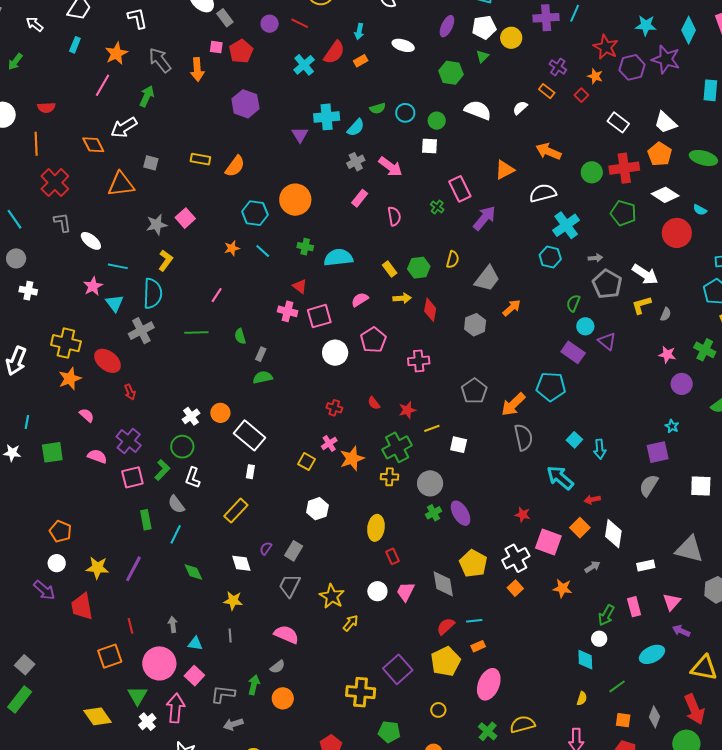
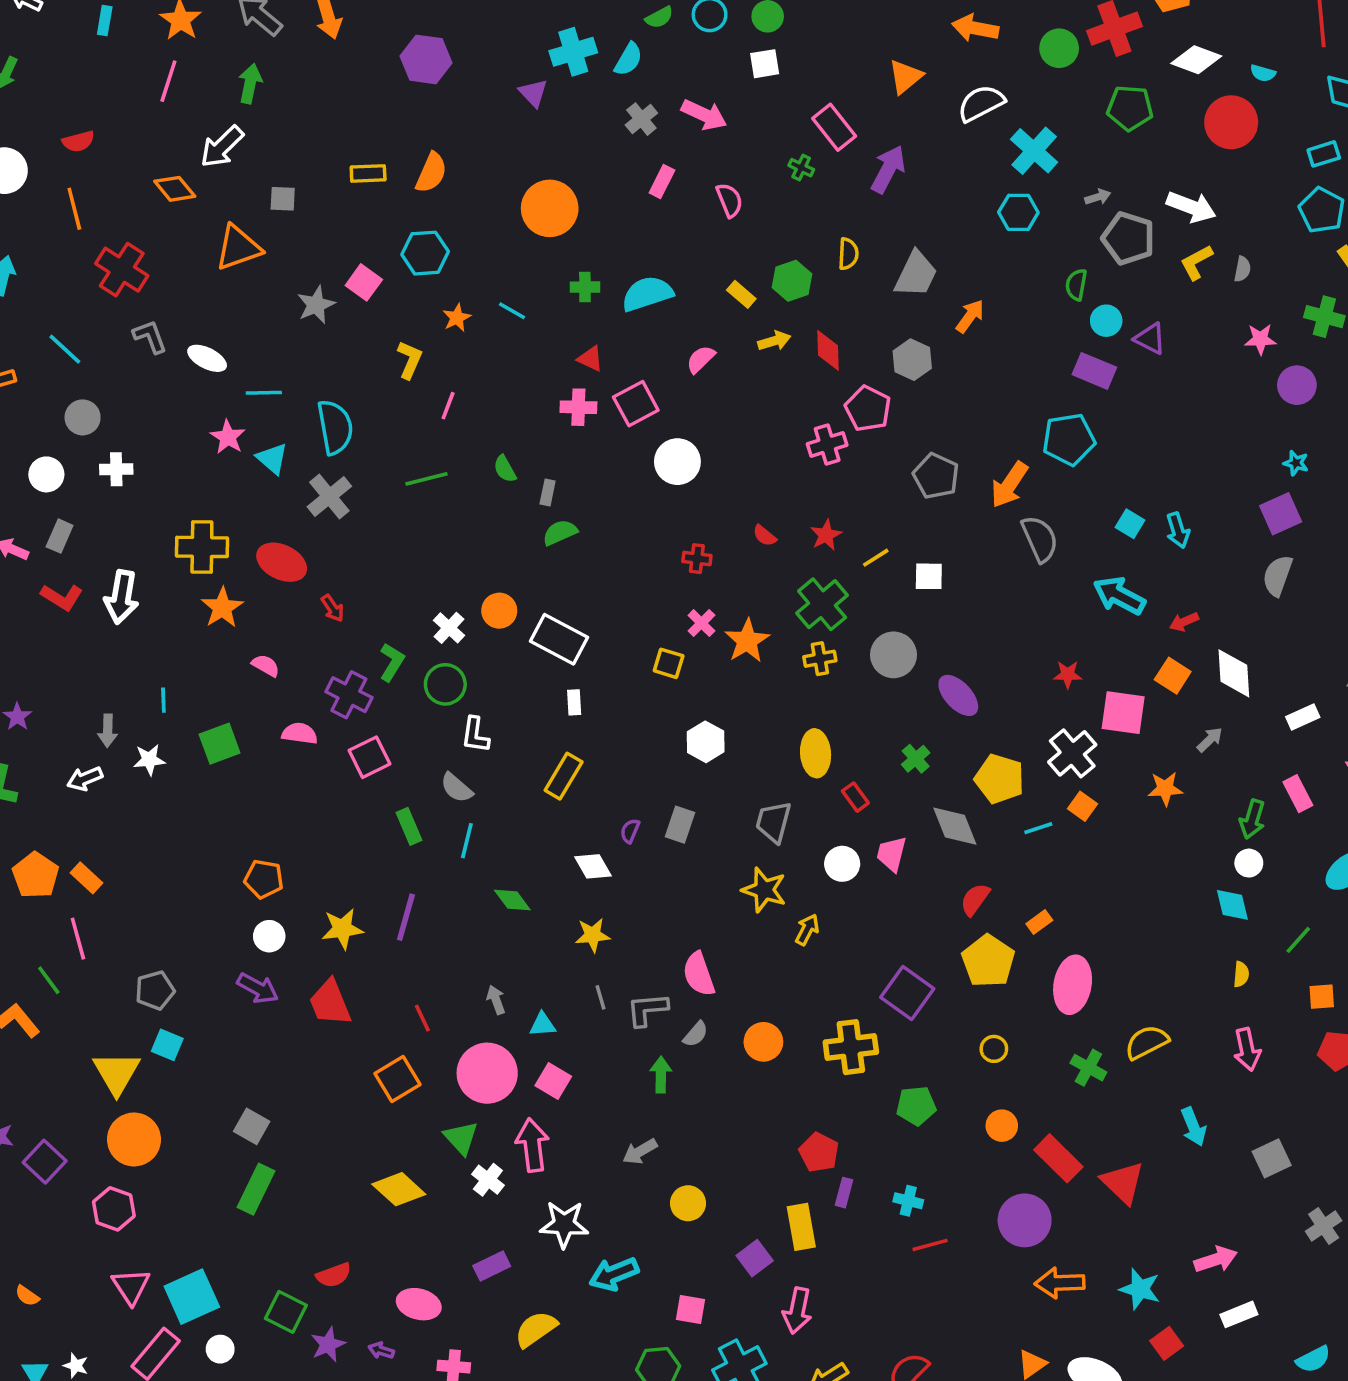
cyan hexagon: (255, 213) -> (425, 253), moved
yellow L-shape: (165, 260) -> (410, 360), moved
pink pentagon: (373, 340) -> (868, 409), moved
green L-shape: (162, 470) -> (392, 662), moved
green cross: (434, 513) -> (916, 759), moved
gray trapezoid: (290, 586) -> (774, 822), moved
cyan line: (474, 621) -> (1038, 828), moved
pink semicircle: (286, 634) -> (699, 974), turned -120
gray L-shape: (223, 694) -> (647, 1010), moved
orange circle: (283, 698) -> (763, 1042), moved

